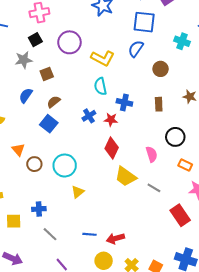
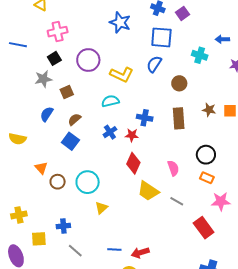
cyan semicircle: (100, 86) -> (110, 101), moved, turned 90
brown rectangle: (159, 104) -> (179, 118), size x1.5
black circle: (175, 137) -> (206, 155), moved

